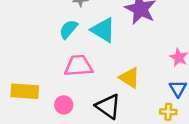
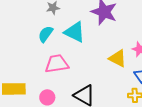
yellow triangle: (129, 78) -> (118, 58), moved

